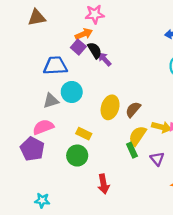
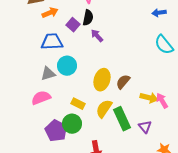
orange arrow: (84, 34) -> (50, 13), moved
black semicircle: (95, 50) -> (88, 18), moved, turned 42
yellow semicircle: (137, 136) -> (104, 109), moved
purple pentagon: (32, 149) -> (56, 131), moved
green rectangle: (132, 150) -> (122, 119), size x1.6

